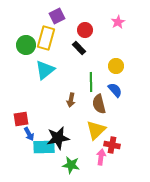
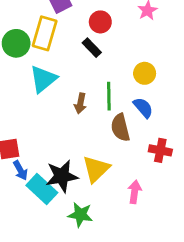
brown arrow: (71, 100) -> (80, 103), moved
yellow triangle: (96, 130) -> (96, 169), moved
red cross: (112, 145) -> (160, 150), moved
cyan rectangle: (44, 147) -> (42, 189), turned 45
pink arrow: (101, 157) -> (135, 192), moved

